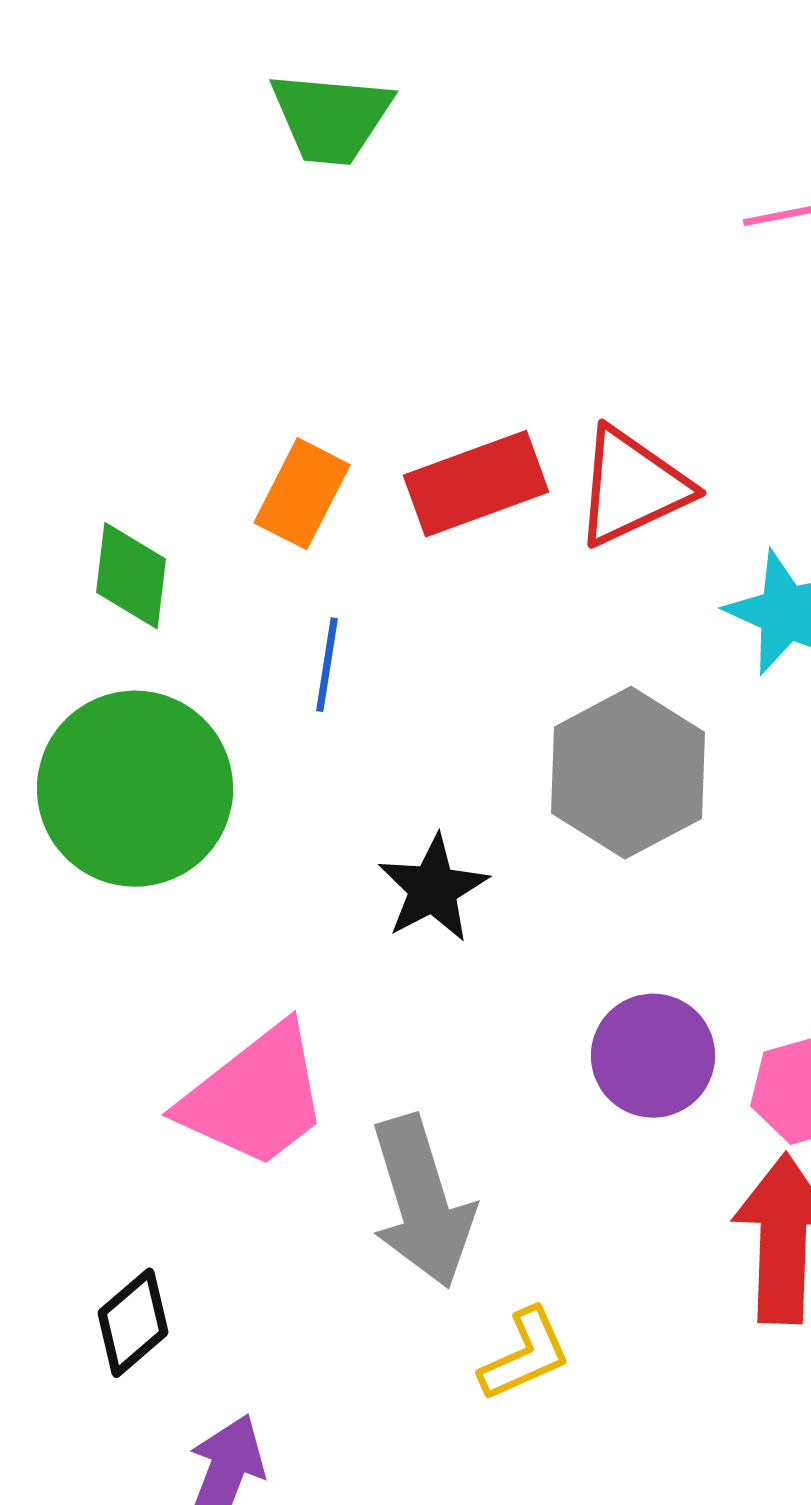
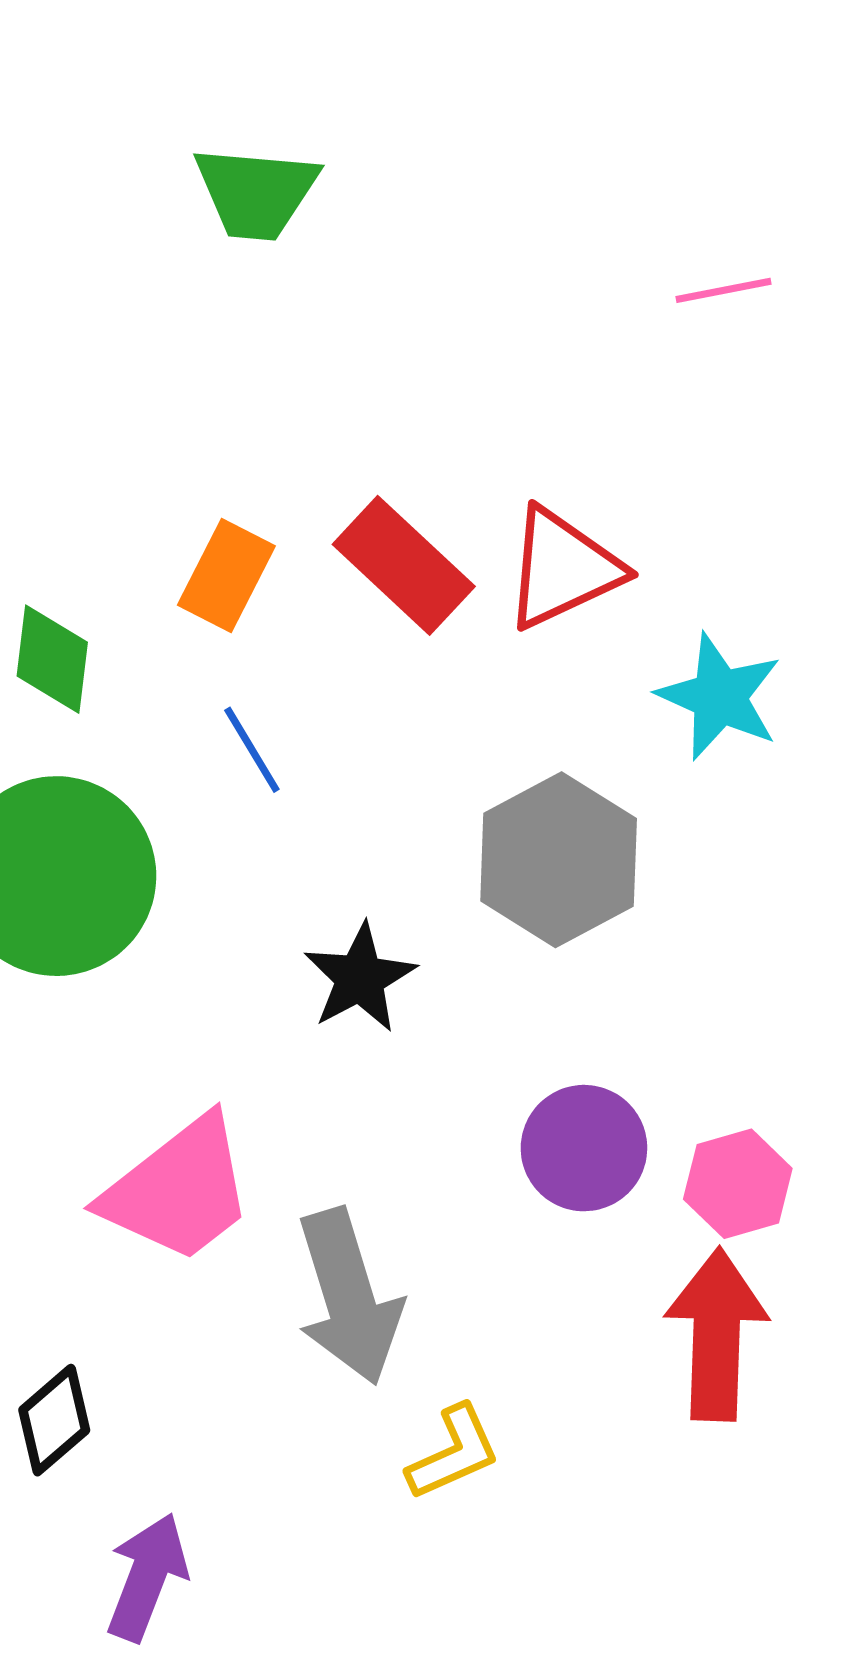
red rectangle: (476, 484) -> (404, 565), turned 63
blue line: (327, 665) -> (252, 750), turned -40

